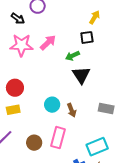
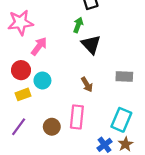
pink arrow: (48, 43) -> (39, 46), moved
green arrow: (72, 56) -> (78, 25), turned 144
cyan circle: (52, 105) -> (42, 80), moved
cyan rectangle: (97, 147) -> (121, 120), turned -35

